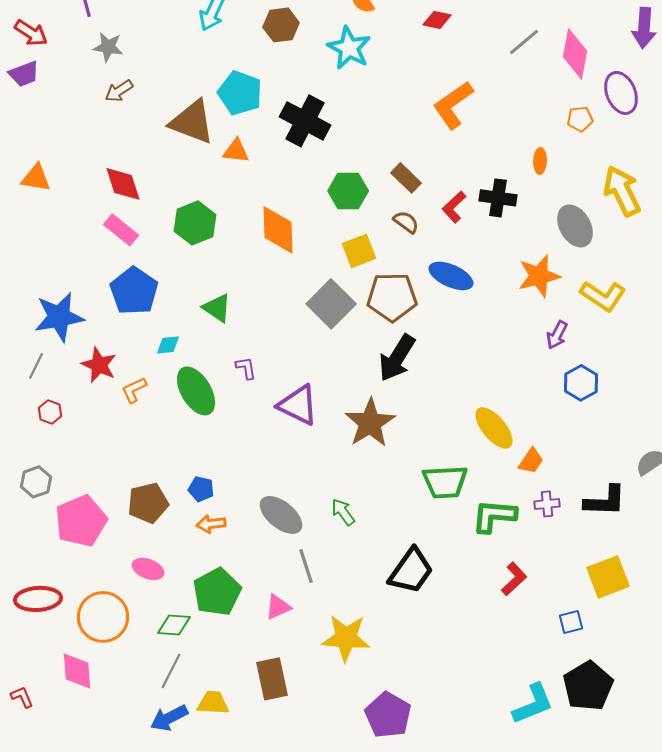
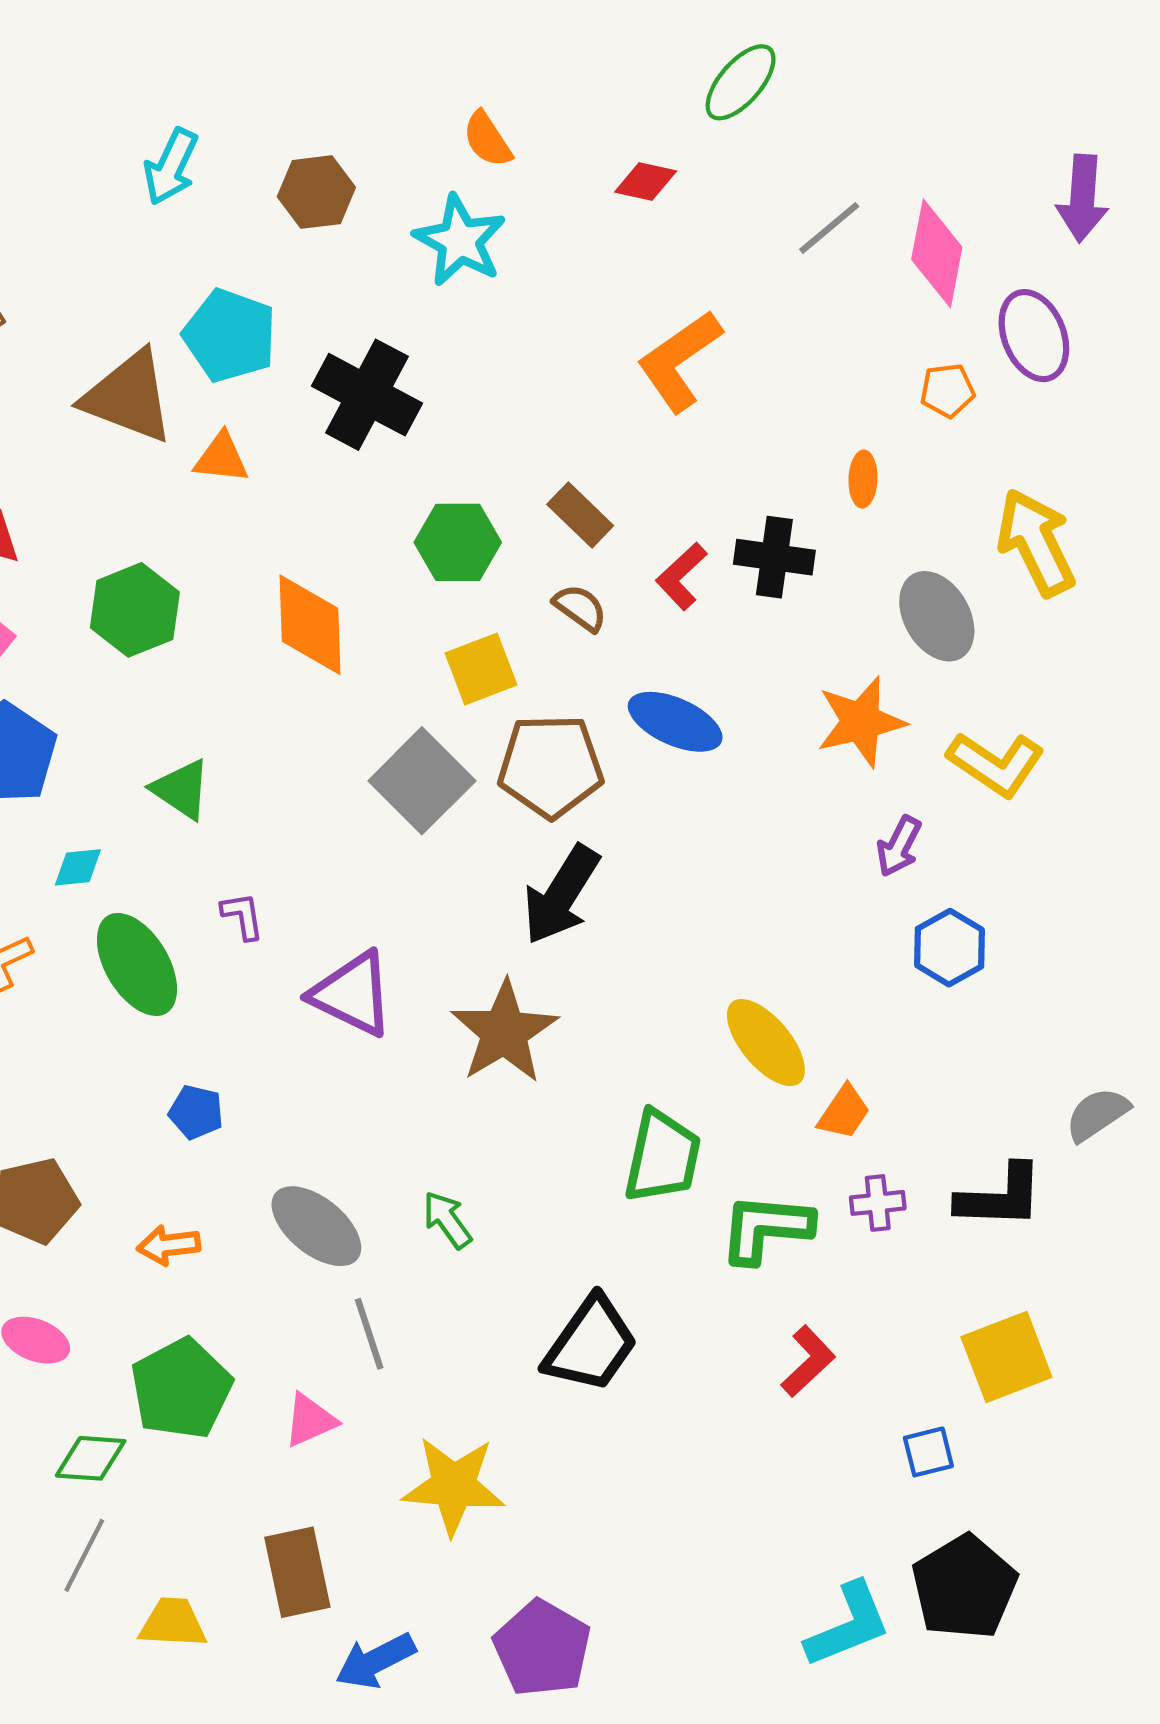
green trapezoid: (445, 482) -> (662, 1157), turned -75
blue pentagon: (201, 489) -> (196, 1112), moved
blue arrow: (169, 718) -> (375, 1661), moved

